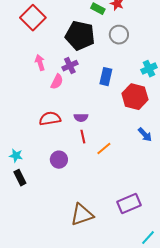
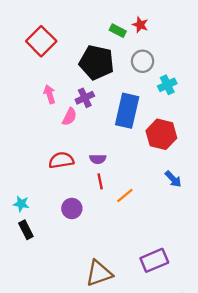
cyan cross: (149, 69) -> (167, 85), moved
blue rectangle: (106, 77) -> (127, 111), size x1.6

